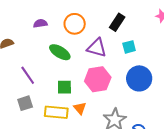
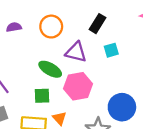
green ellipse: (60, 52) -> (50, 69), moved
blue circle: (139, 78) -> (122, 107), moved

